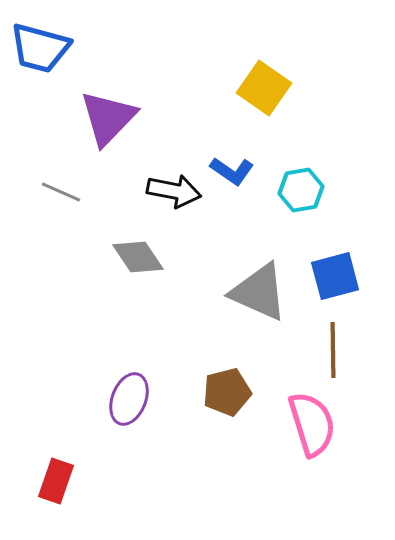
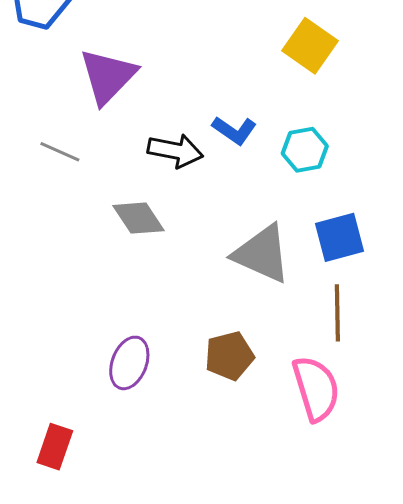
yellow square: (264, 88) -> (310, 46), moved

